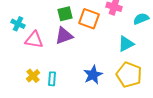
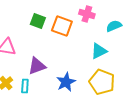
green square: (65, 14) -> (38, 21), turned 35
purple triangle: (64, 36) -> (37, 66), moved

